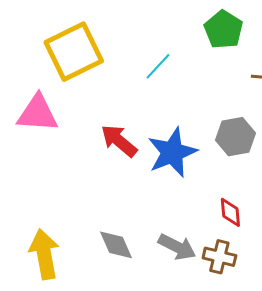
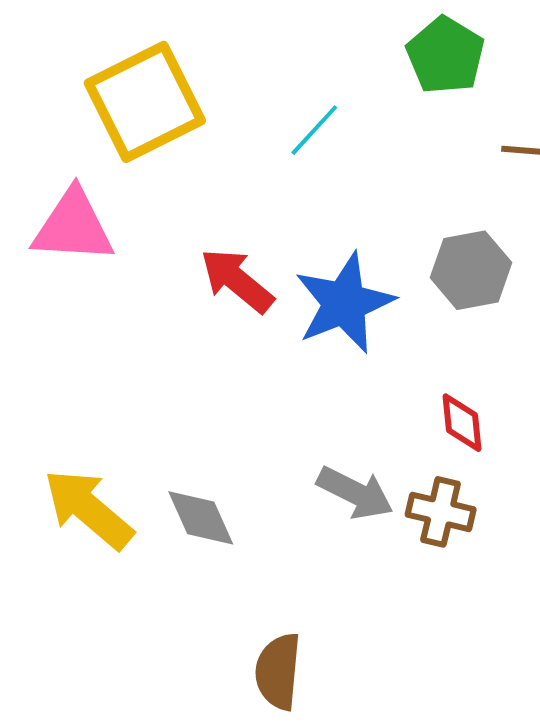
gray diamond: (116, 245) -> (201, 518), moved
yellow arrow: (44, 254) -> (89, 509), turned -39

